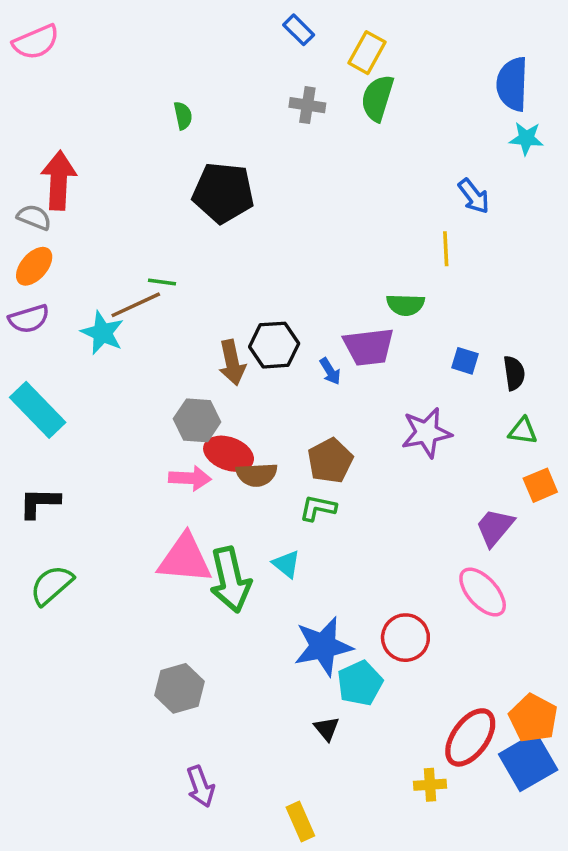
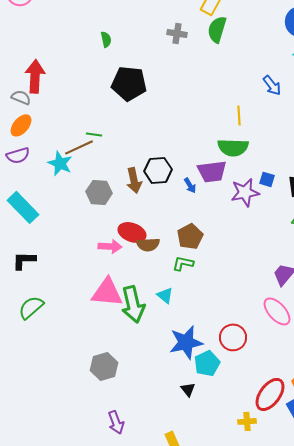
yellow line: (446, 249) -> (239, 115), moved
green semicircle: (405, 305) -> (233, 147), size x1.4
gray hexagon: (197, 420) -> (99, 192), moved
purple star: (426, 433) -> (245, 192), moved

